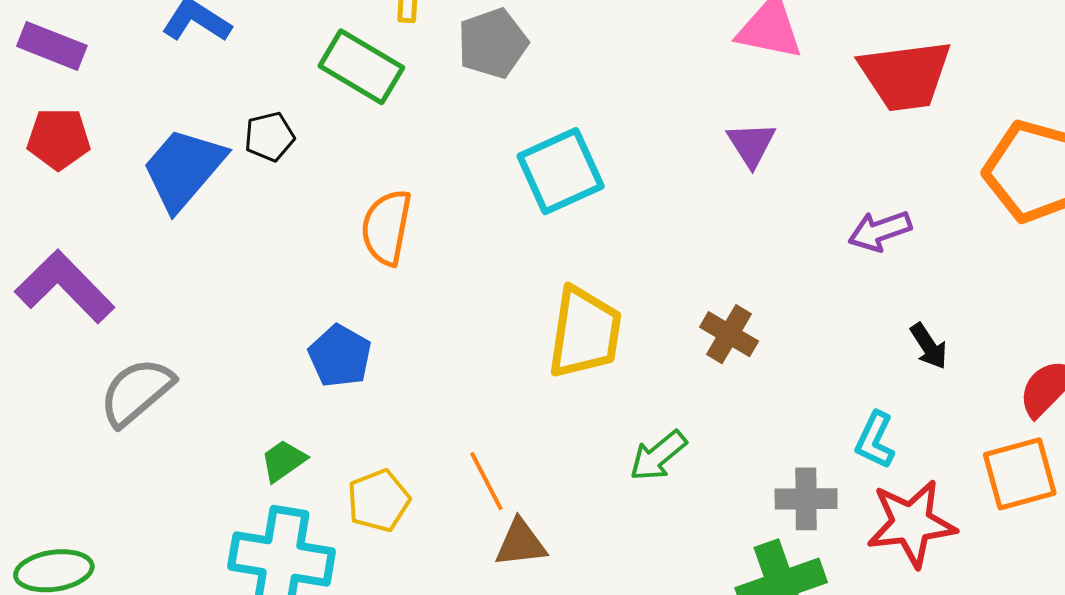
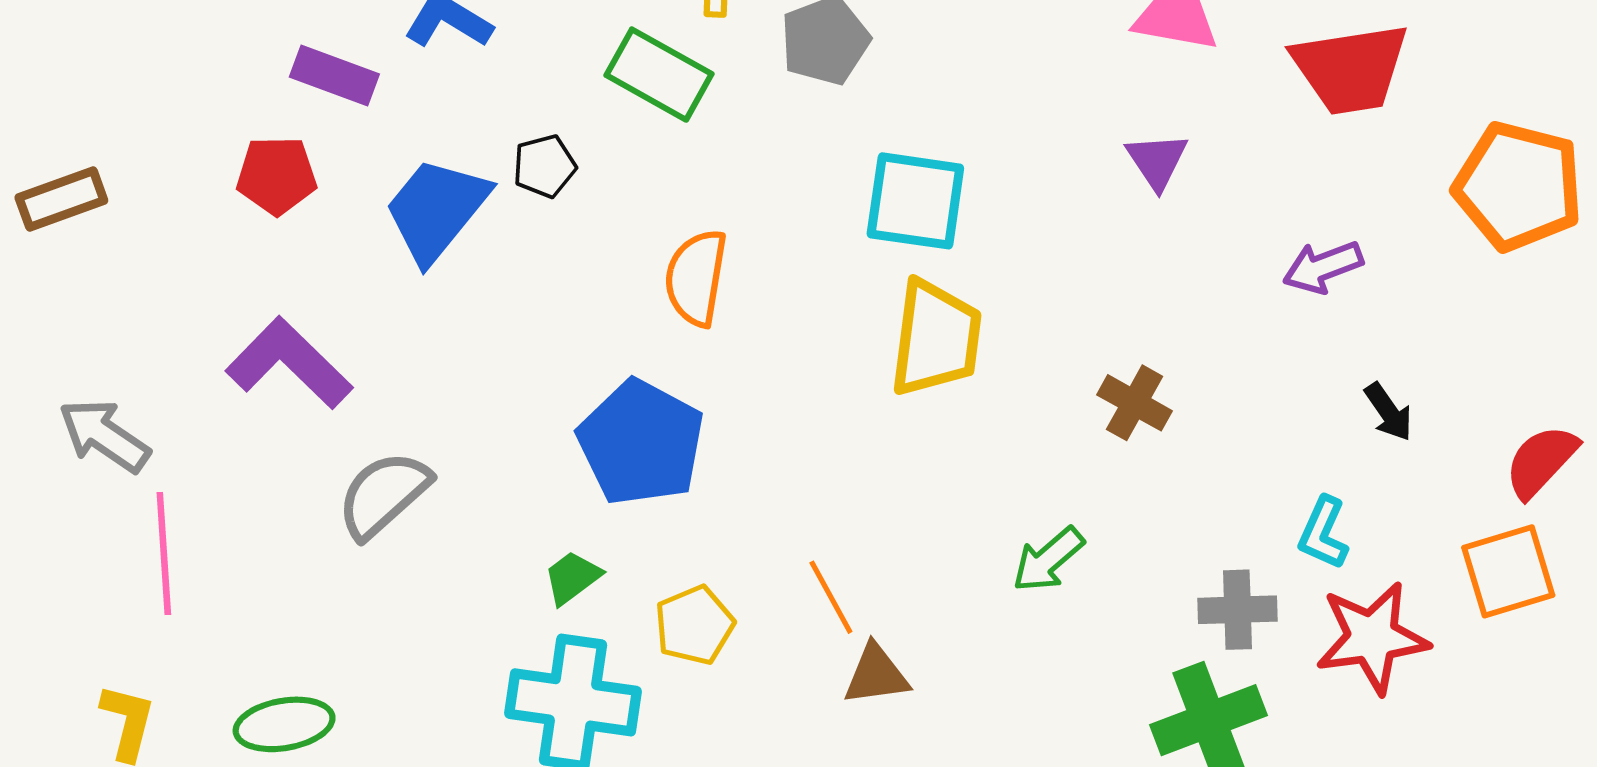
purple rectangle: (52, 46) -> (334, 76), moved
cyan square: (561, 171) -> (915, 201), turned 34
yellow trapezoid: (585, 333) -> (936, 338), moved
blue pentagon: (340, 356) -> (641, 443), size x1.6

